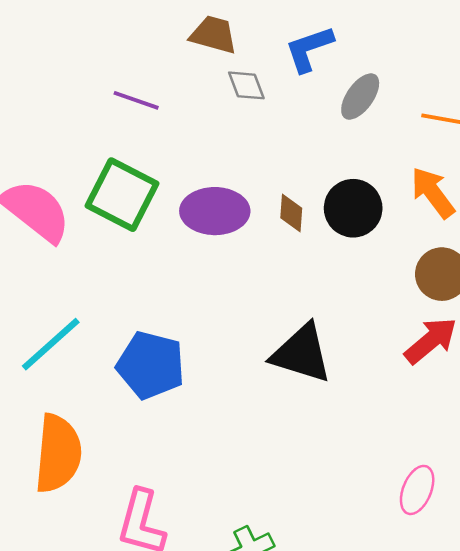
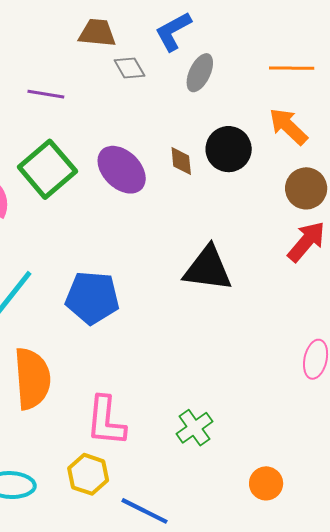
gray ellipse: (360, 97) -> (200, 73), moved
green square: (122, 195) -> (47, 169), turned 32
purple ellipse: (215, 211) -> (122, 170), turned 54

